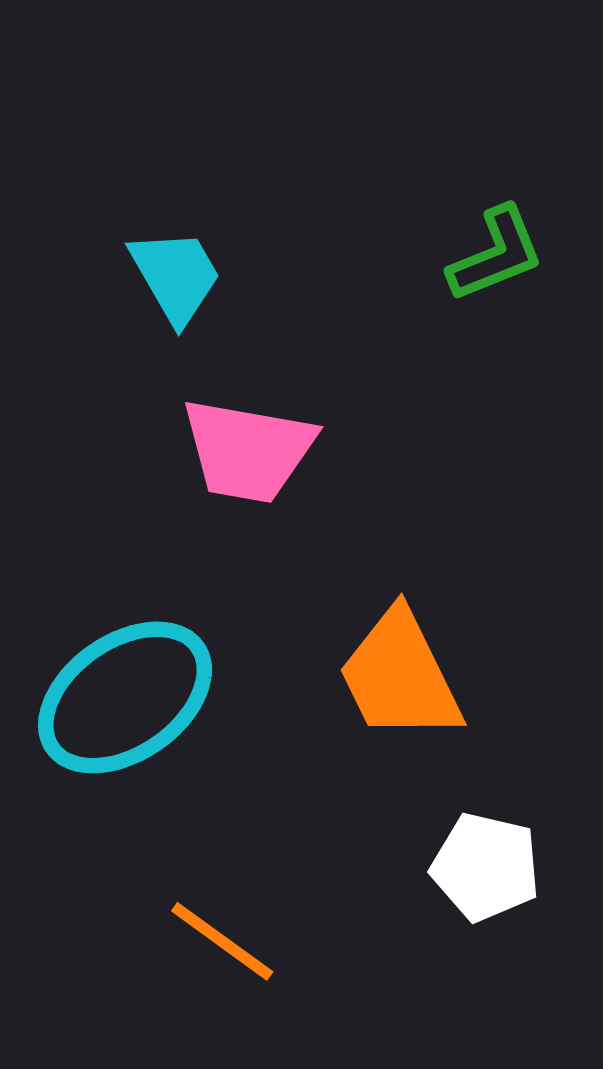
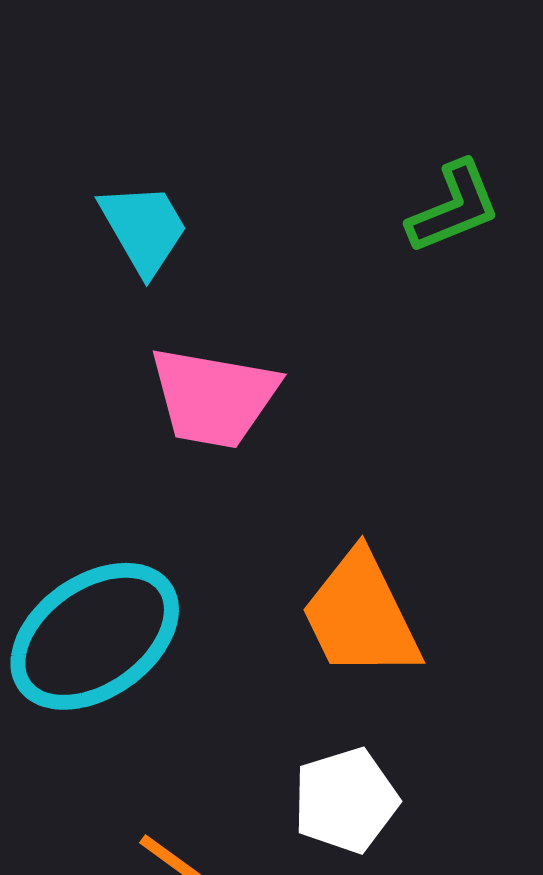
white pentagon: (486, 867) -> (346, 800), moved, turned -30

